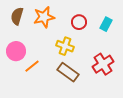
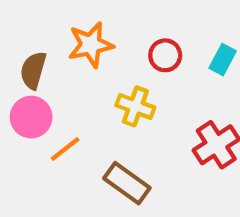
brown semicircle: (17, 16) -> (33, 70), moved
brown rectangle: (68, 72) -> (127, 183), moved

